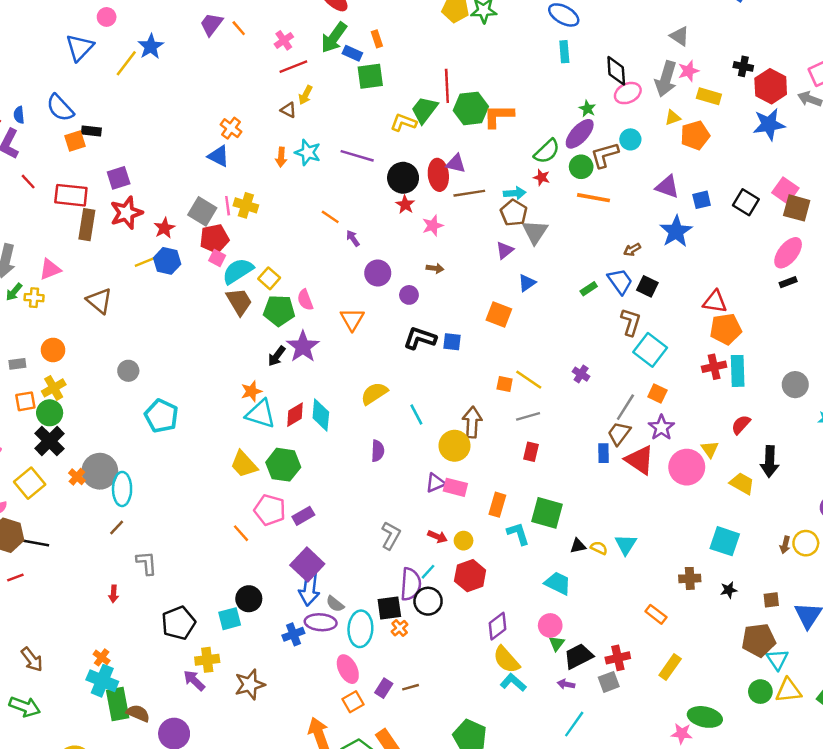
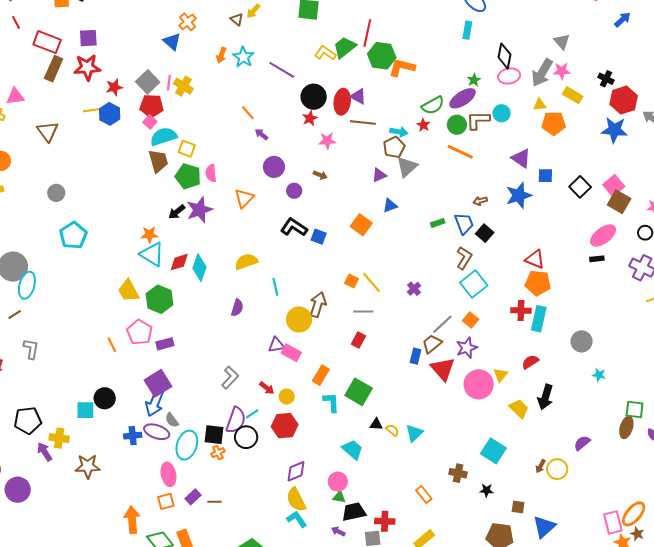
purple arrow: (353, 238) -> (261, 134), turned -32
yellow square: (269, 278) -> (187, 149), turned -36
black pentagon: (178, 623) -> (28, 420), moved
green triangle: (557, 643) -> (339, 497), turned 48

